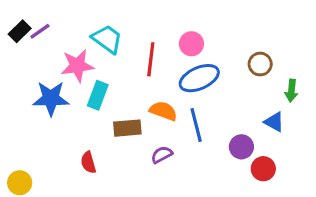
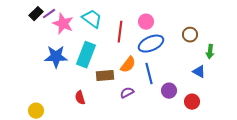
pink star: (77, 66) -> (63, 24), moved, turned 30
cyan rectangle: (98, 95) -> (86, 55), size x1.4
orange semicircle: (163, 111) -> (128, 65), turned 108
purple circle: (241, 147) -> (169, 91), moved

